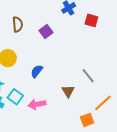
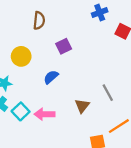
purple square: (46, 31) -> (64, 46), moved
cyan square: (15, 97) -> (21, 111), moved

